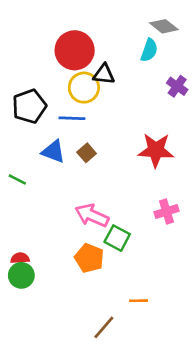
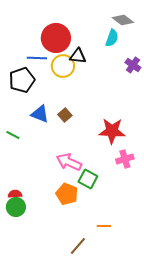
blue line: (72, 118) -> (37, 58), moved
red star: (156, 150) -> (112, 131), moved

